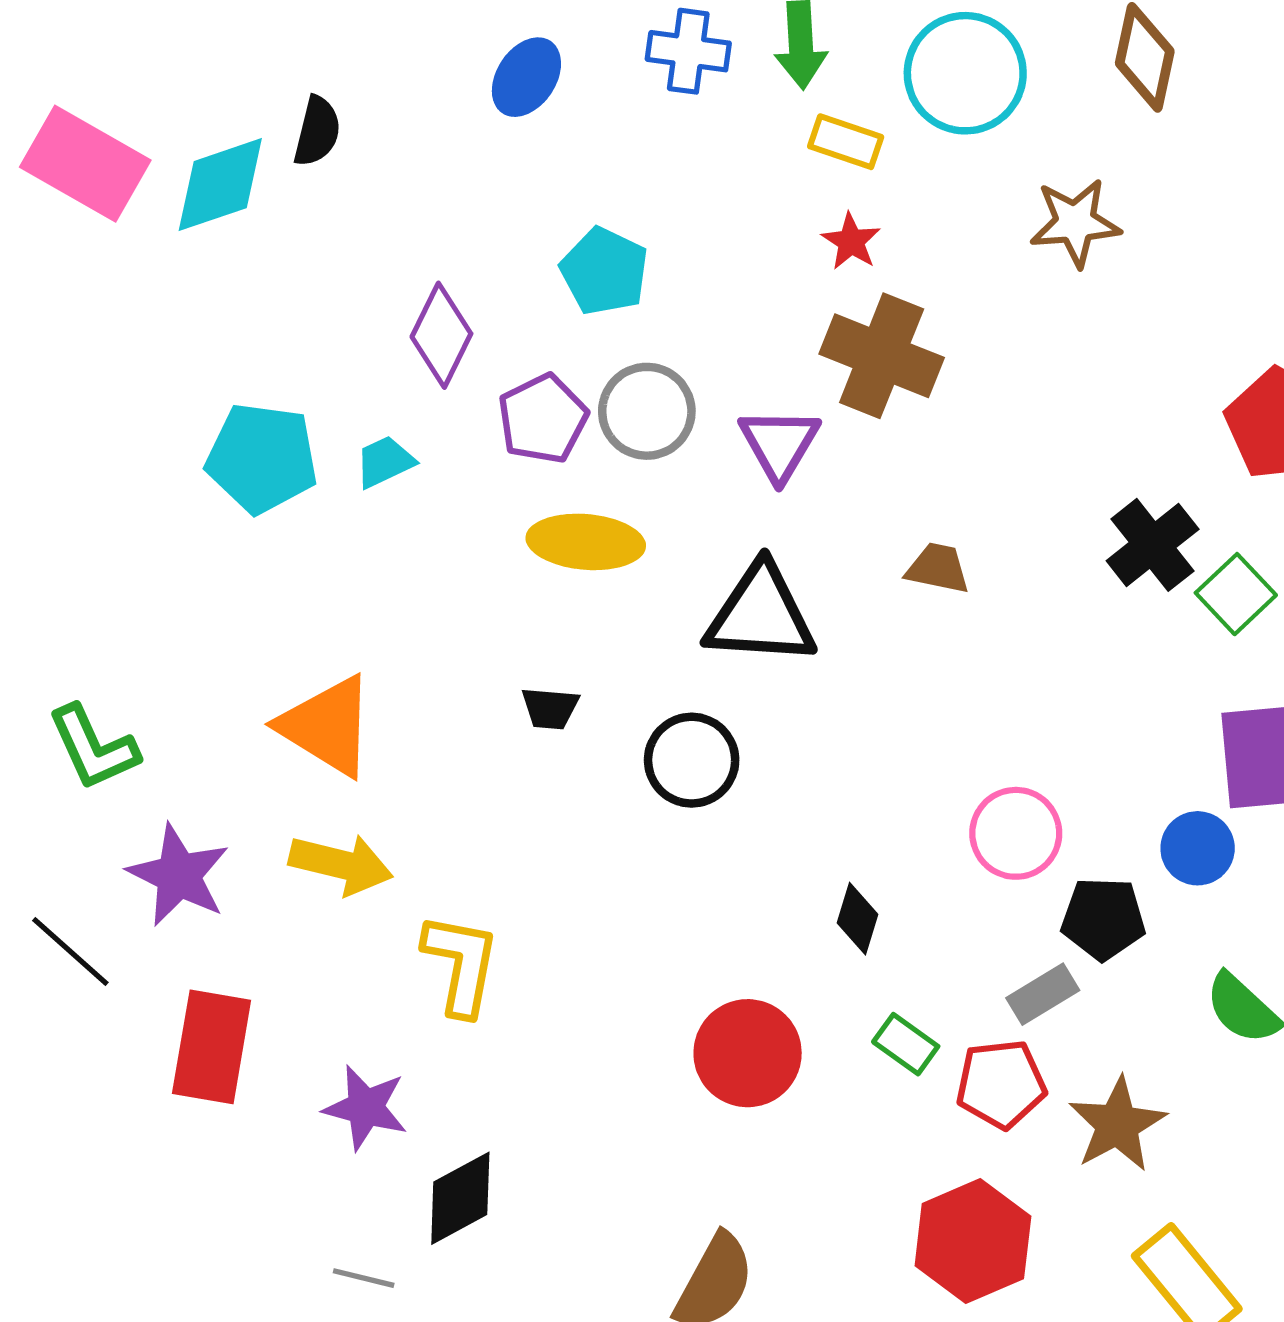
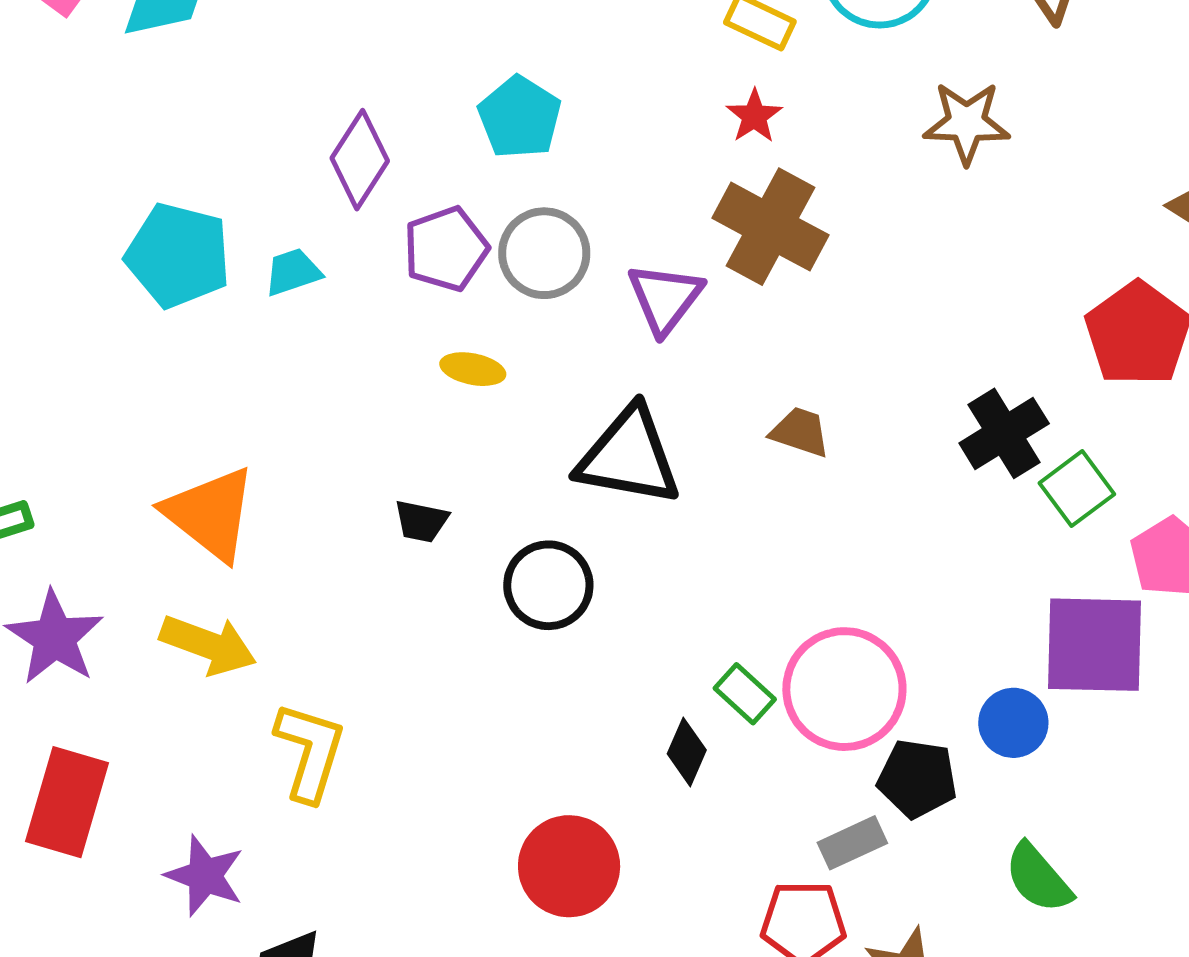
yellow ellipse: (586, 542) -> (473, 369), size x0.6
pink circle: (1016, 833) -> (844, 689), size x1.4
green rectangle: (906, 1044) -> (745, 694), moved

